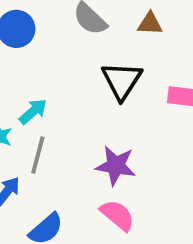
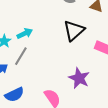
purple star: (116, 166) -> (79, 78), moved

